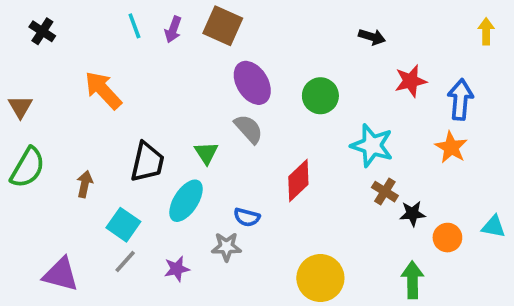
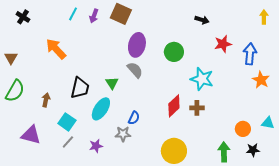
cyan line: (134, 26) -> (73, 14), turned 48
purple ellipse: (252, 83) -> (137, 45), turned 45
orange star: (451, 147) -> (261, 80), moved
red diamond: (298, 180) -> (174, 106), moved
brown cross: (385, 192) -> (197, 108), moved, turned -32
black star: (412, 214) -> (253, 150), moved
blue semicircle: (247, 217) -> (134, 118), turned -80
purple triangle: (61, 274) -> (31, 135), moved

